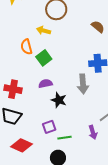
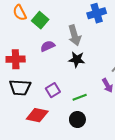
gray arrow: (83, 84) -> (75, 35), moved
black star: (59, 100) -> (77, 59), moved
purple square: (49, 127) -> (53, 90), moved

